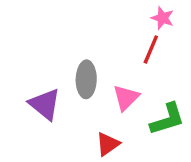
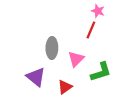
purple triangle: (45, 104) -> (36, 77), moved

